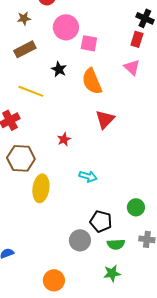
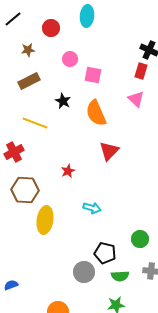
pink circle: (66, 27) -> (70, 59), size x0.6

